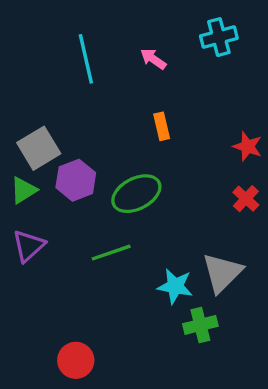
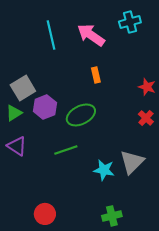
pink arrow: (153, 59) -> (91, 35), size x1.8
purple triangle: (29, 246) -> (17, 146), turned -45
green cross: (200, 325) -> (112, 216), moved

